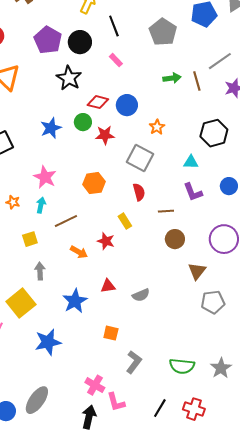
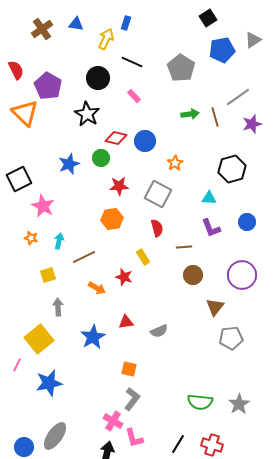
black line: (114, 26) -> (132, 62), turned -45
purple pentagon: (48, 40) -> (48, 86), moved
red star: (105, 135) -> (119, 186), moved
pink star: (45, 177) -> (43, 206), moved
blue star: (48, 342) -> (49, 383), moved
gray L-shape: (134, 362) -> (132, 399), moved

